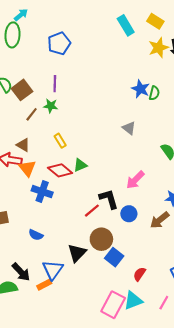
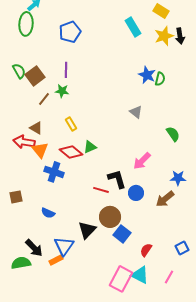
cyan rectangle: (126, 25) -> (133, 27), moved
red line: (92, 211) -> (101, 190), turned 56
cyan triangle: (133, 301) -> (140, 275), turned 48

